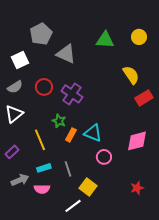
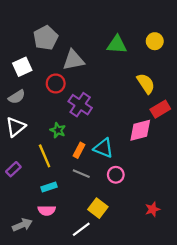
gray triangle: (66, 54) -> (73, 60), turned -35
red circle: (44, 87) -> (56, 83), moved
green star: (59, 121) -> (58, 130), moved
pink diamond: (137, 141) -> (140, 130), moved
gray line: (68, 169) -> (81, 174), moved, turned -49
gray arrow: (20, 180) -> (22, 225), moved

